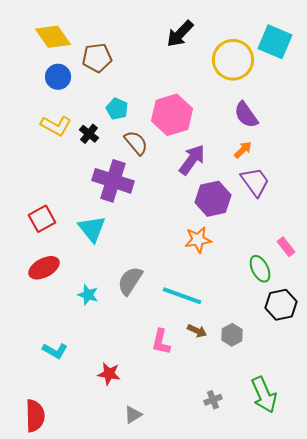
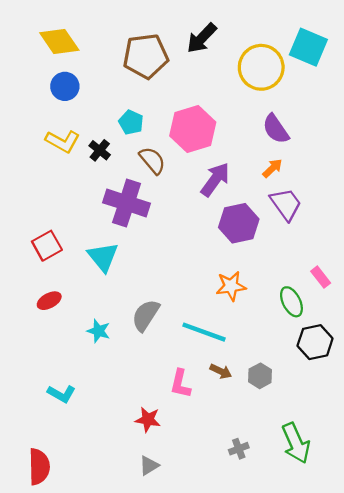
brown pentagon: (97, 58) -> (146, 56), moved, size x1.4
orange star: (198, 240) -> (231, 286), moved
red ellipse: (44, 268) -> (49, 301), size x0.7
red star: (109, 374) -> (148, 420), moved

